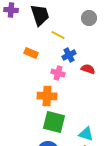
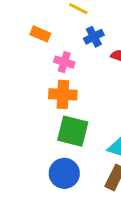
pink cross: (58, 73) -> (64, 62), moved

